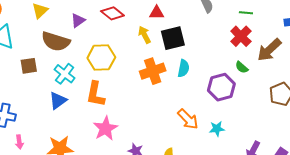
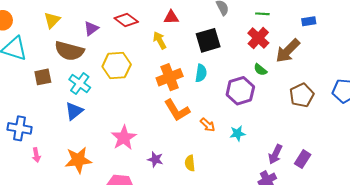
black square: (173, 38) -> (208, 40), moved
orange L-shape: (95, 94) -> (177, 110), moved, turned -40
orange arrow: (188, 119) -> (208, 125), size x0.7

